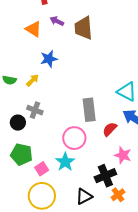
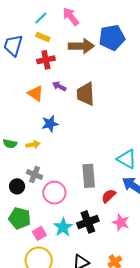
yellow arrow: (33, 80) -> (33, 145), turned 32
pink circle: (74, 138) -> (54, 193), moved
black cross: (105, 176) -> (88, 222), moved

